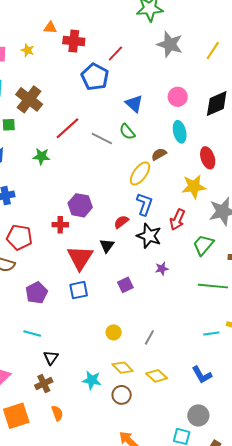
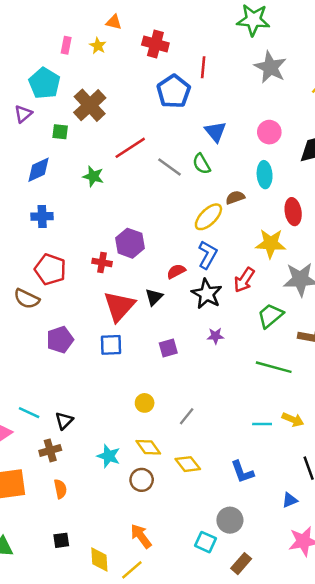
orange triangle: (50, 28) -> (114, 22), moved
red line: (115, 53) -> (203, 67), turned -48
cyan line: (32, 333) -> (29, 413), moved

